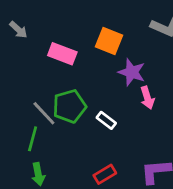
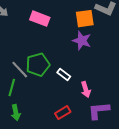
orange square: (109, 41) -> (85, 19), moved, turned -30
pink rectangle: (62, 54) -> (40, 19), moved
pink arrow: (147, 98) -> (86, 90), moved

